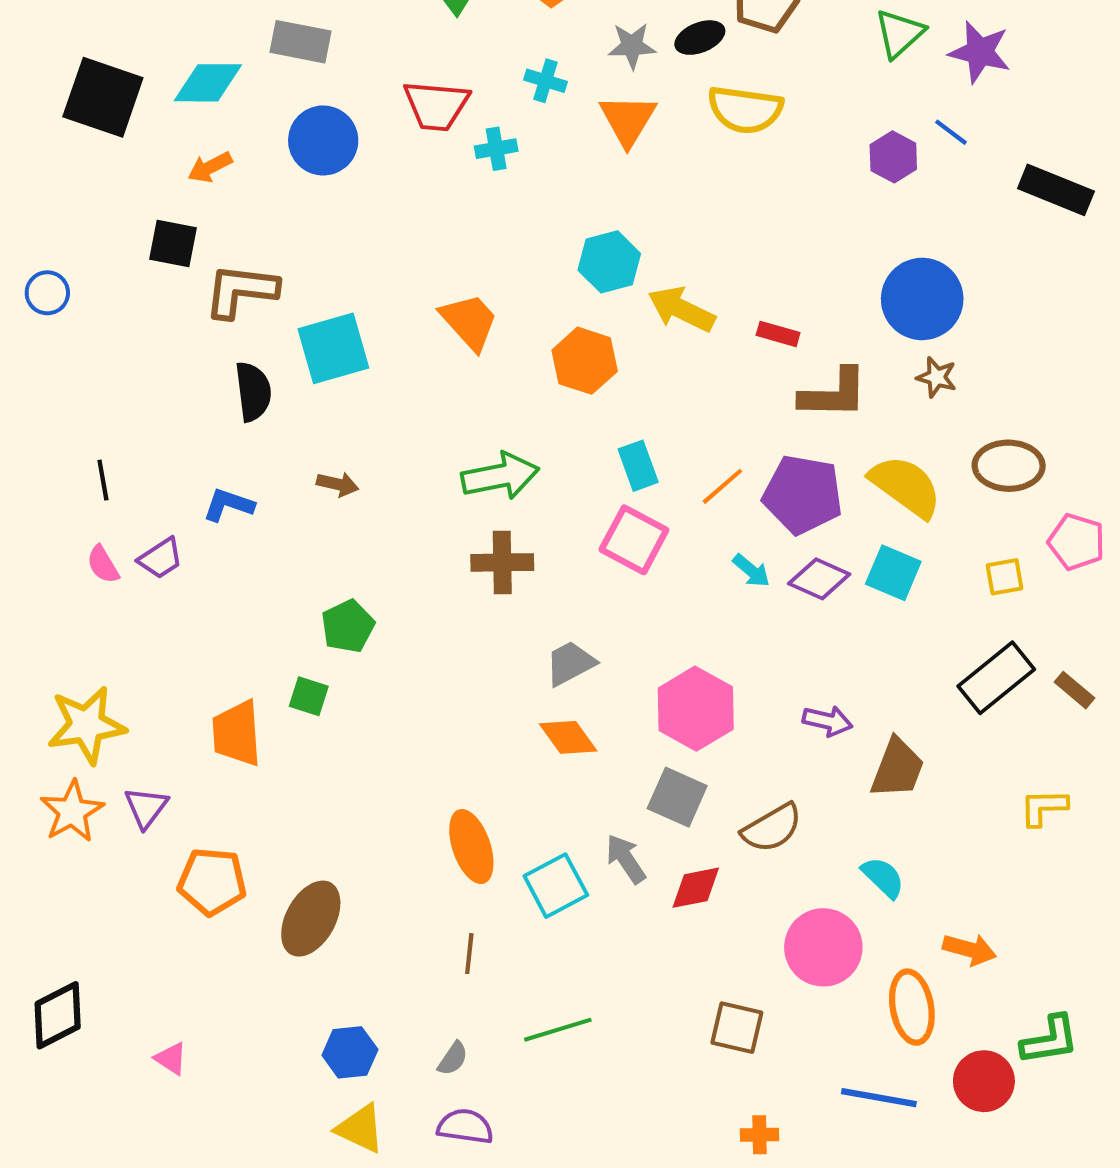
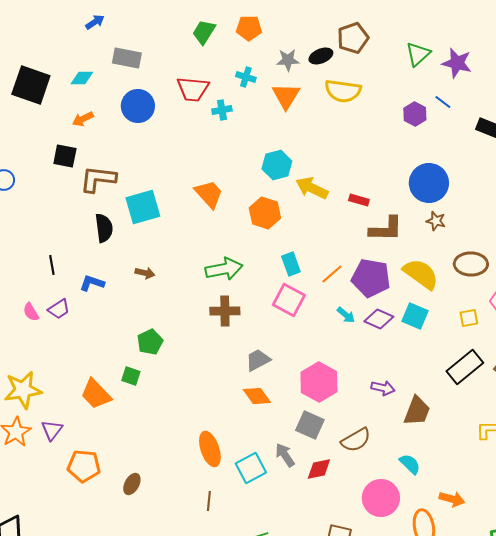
cyan diamond: (208, 83) -> (82, 78), size x0.7
black line: (103, 480) -> (52, 265), moved
orange trapezoid: (237, 733) -> (96, 394), turned -40
brown ellipse: (311, 919) -> (132, 484), size x0.6

